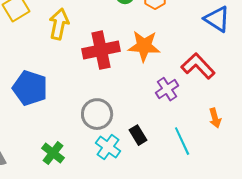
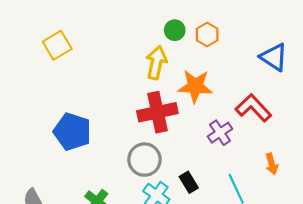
yellow arrow: (59, 24) -> (156, 63), moved
red cross: (101, 50) -> (157, 112), moved

